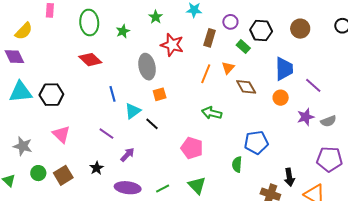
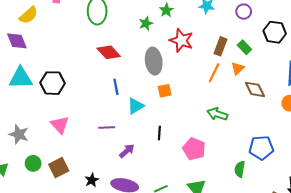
purple circle: (230, 22) -> (244, 12), moved
green star: (123, 31) -> (146, 23), moved
brown rectangle: (210, 38) -> (220, 46), moved
green rectangle: (243, 47) -> (244, 47), moved
red diamond: (90, 60) -> (109, 52), moved
black line: (152, 124) -> (159, 133), moved, turned 48
purple line: (106, 134) -> (107, 127), turned -42
black star: (97, 168) -> (92, 180), moved

